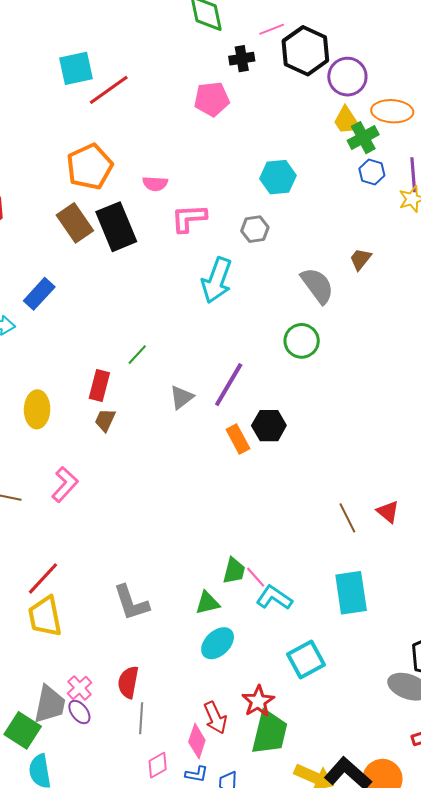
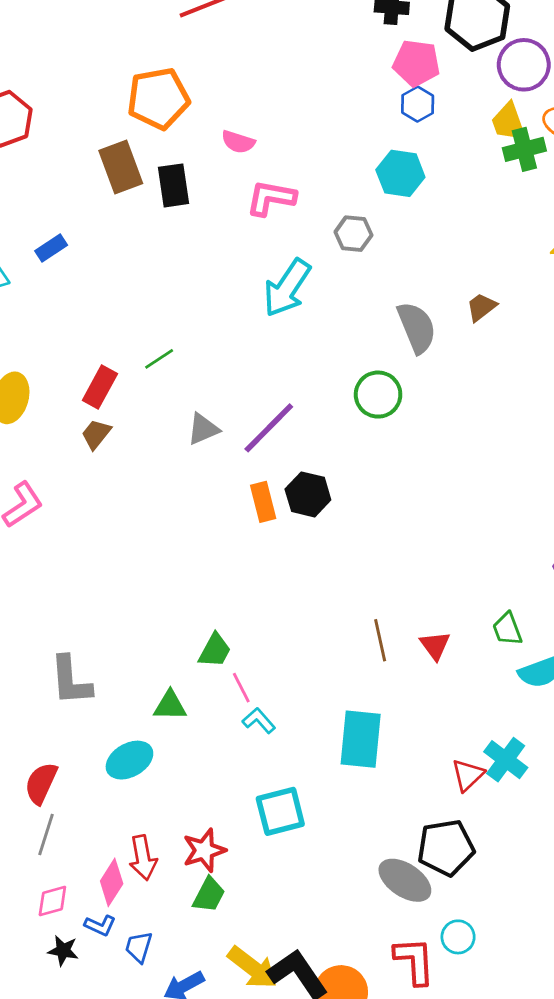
pink pentagon: (212, 99) -> (416, 63), moved
blue hexagon: (372, 172) -> (418, 104), moved
black rectangle: (116, 227) -> (174, 185), size x0.7
blue rectangle: (39, 294) -> (51, 248), size x0.7
green trapezoid: (234, 571) -> (215, 650), moved
cyan L-shape: (274, 598) -> (259, 721), size x0.7
cyan ellipse: (218, 643) -> (129, 760), moved
green trapezoid: (270, 732) -> (209, 895), size x0.6

